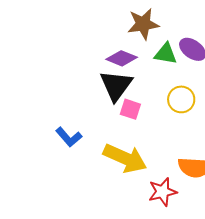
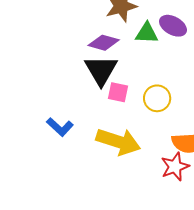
yellow circle: (181, 99) -> (157, 98), moved
red star: (163, 192) -> (175, 167), moved

